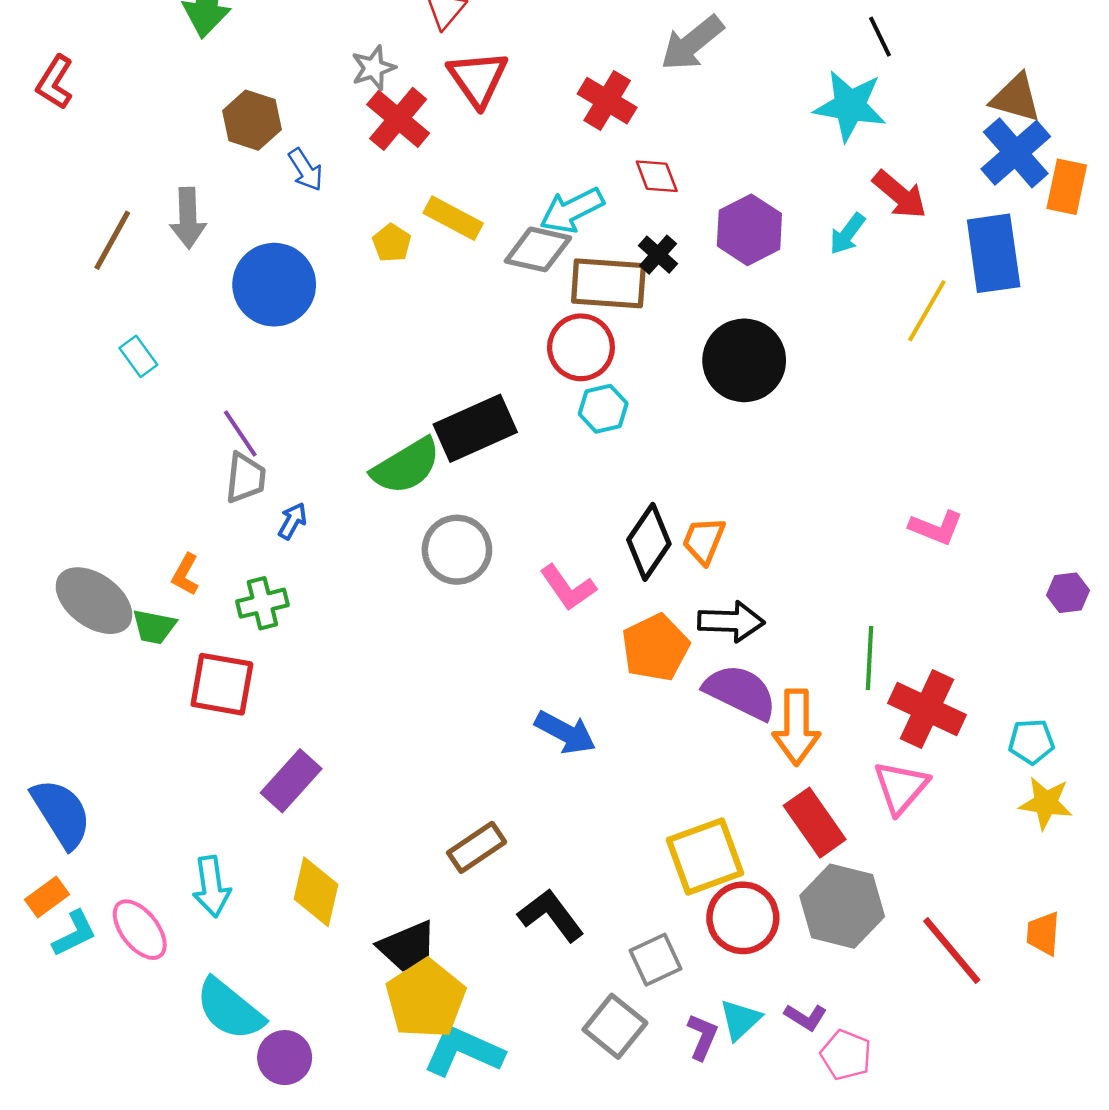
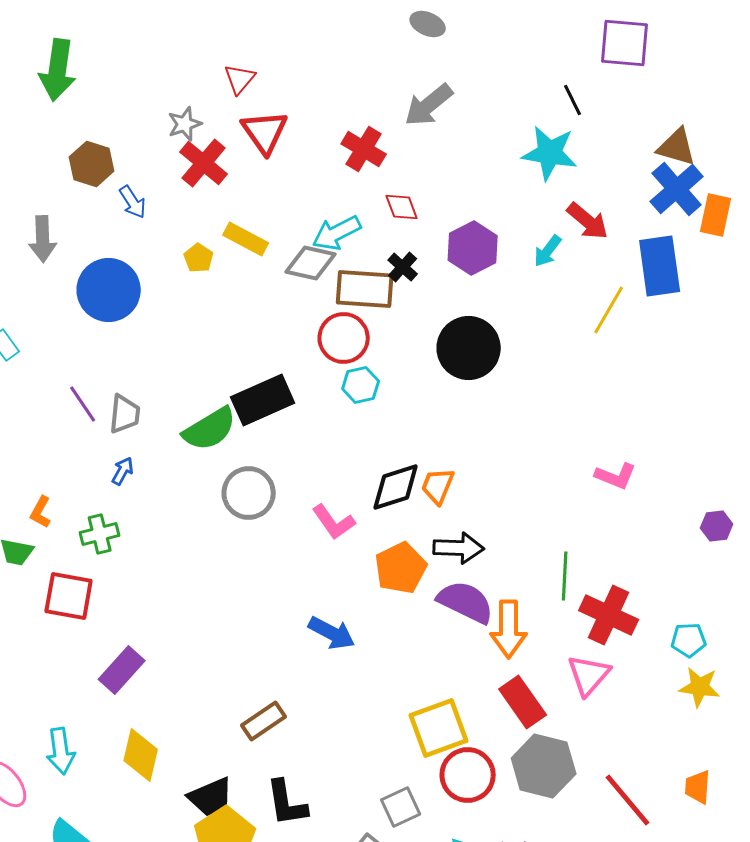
gray trapezoid: (245, 478) -> (125, 414), moved
black diamond: (649, 542) -> (396, 487), turned 38
black L-shape: (551, 915) -> (287, 803), moved, turned -152

